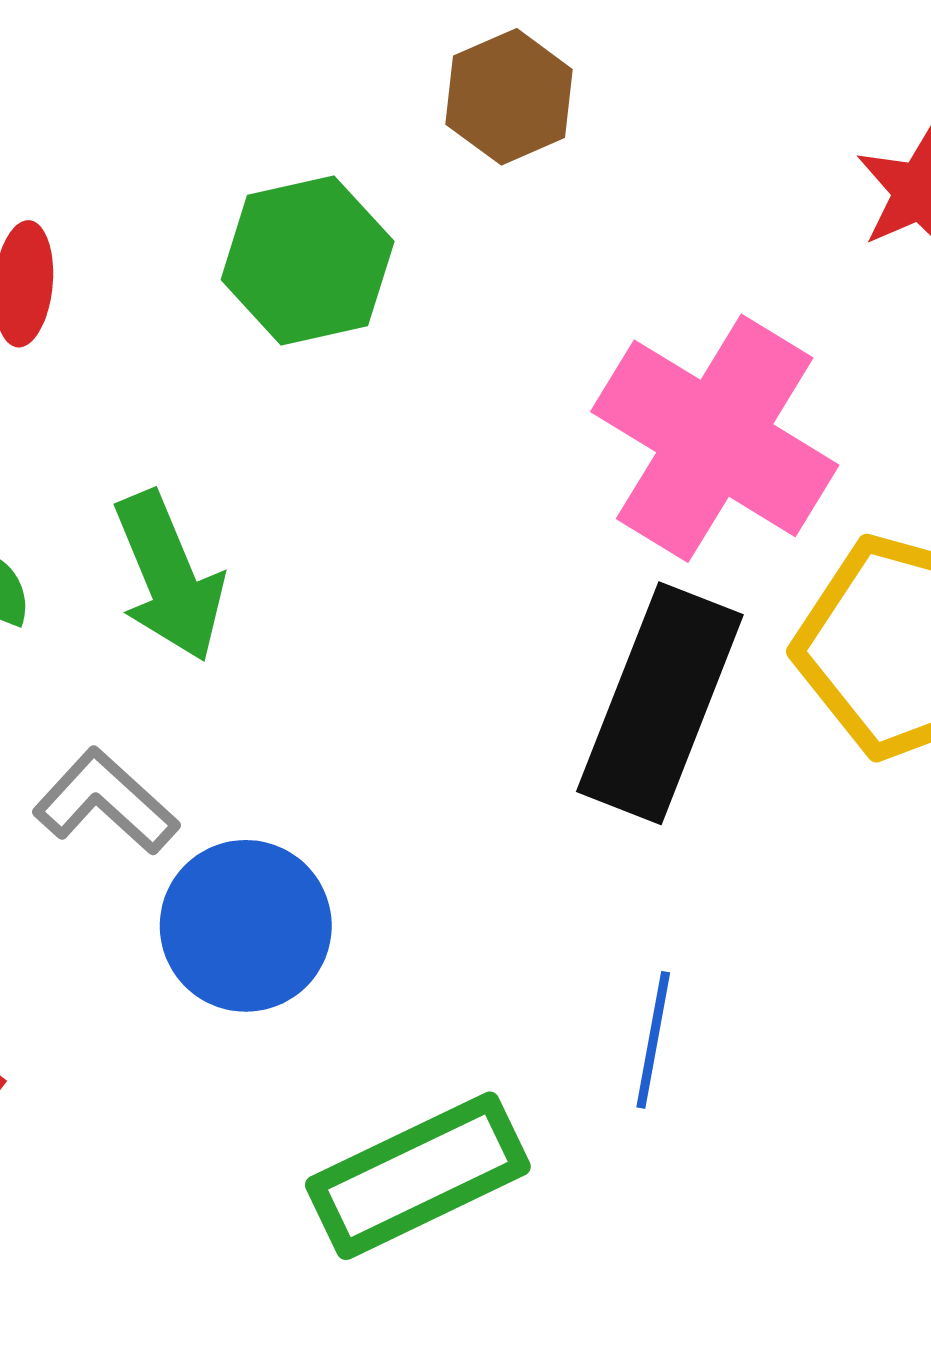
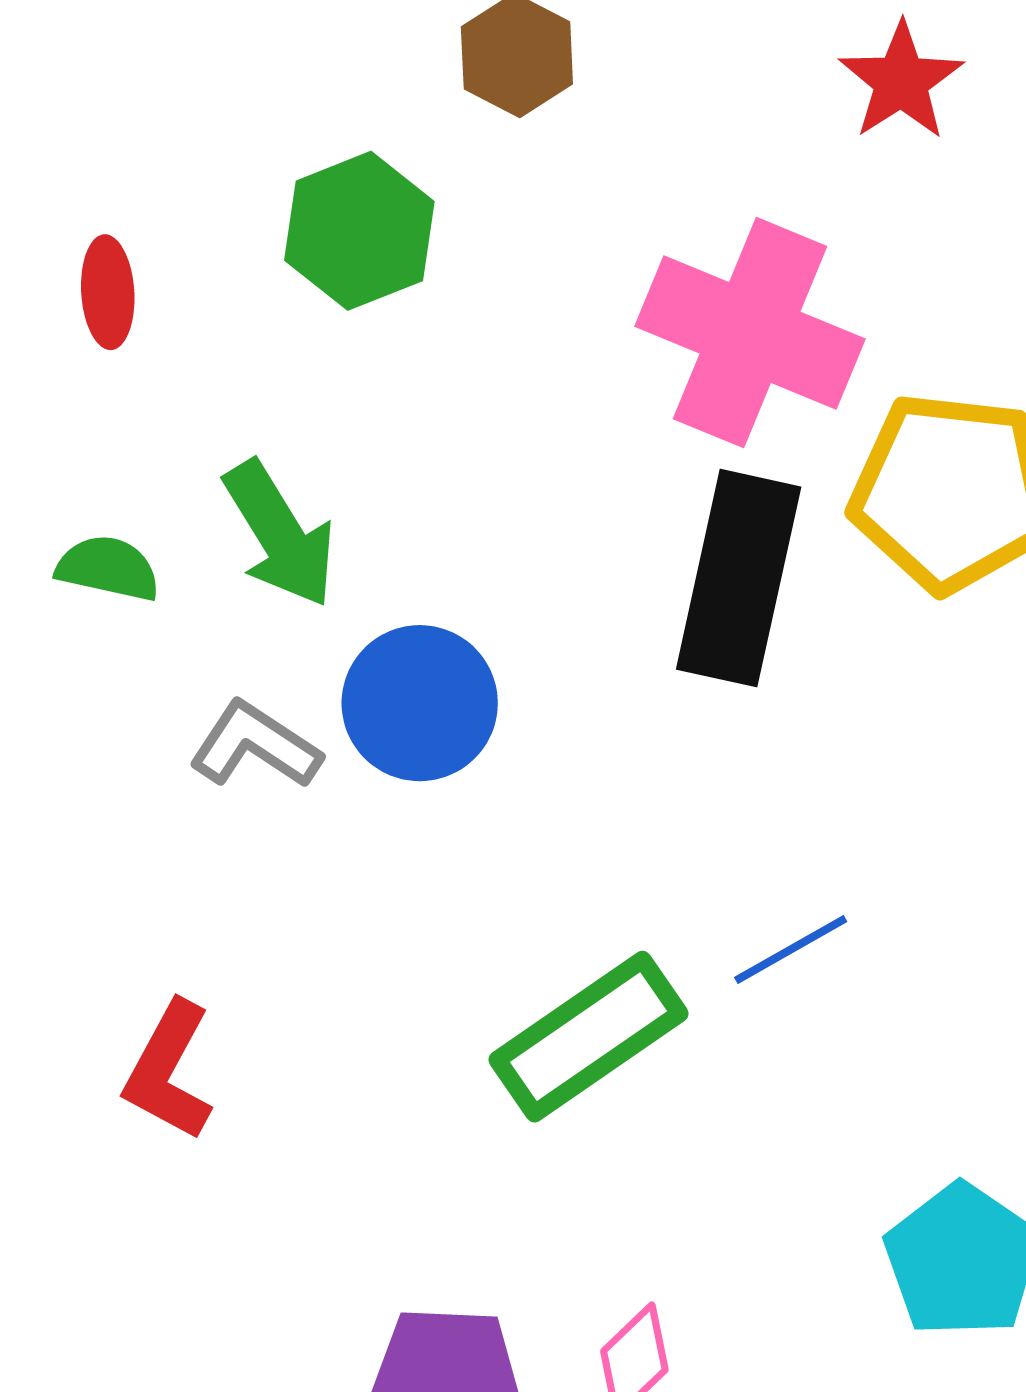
blue circle: (246, 926) -> (420, 703), moved
blue line: (653, 1040) -> (791, 949), moved, turned 59

